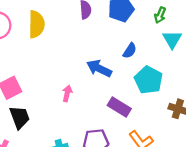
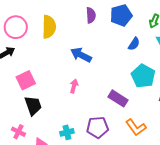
blue semicircle: (130, 51) -> (134, 44), moved
blue arrow: (99, 68) -> (81, 55), moved

